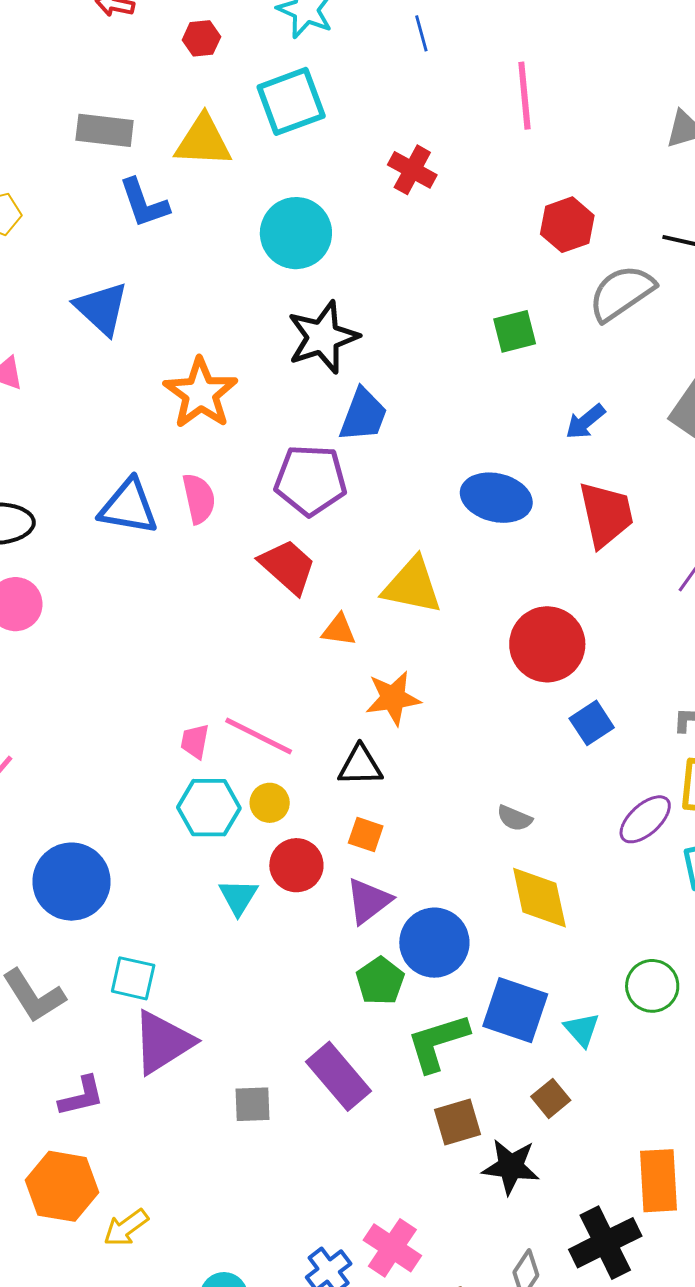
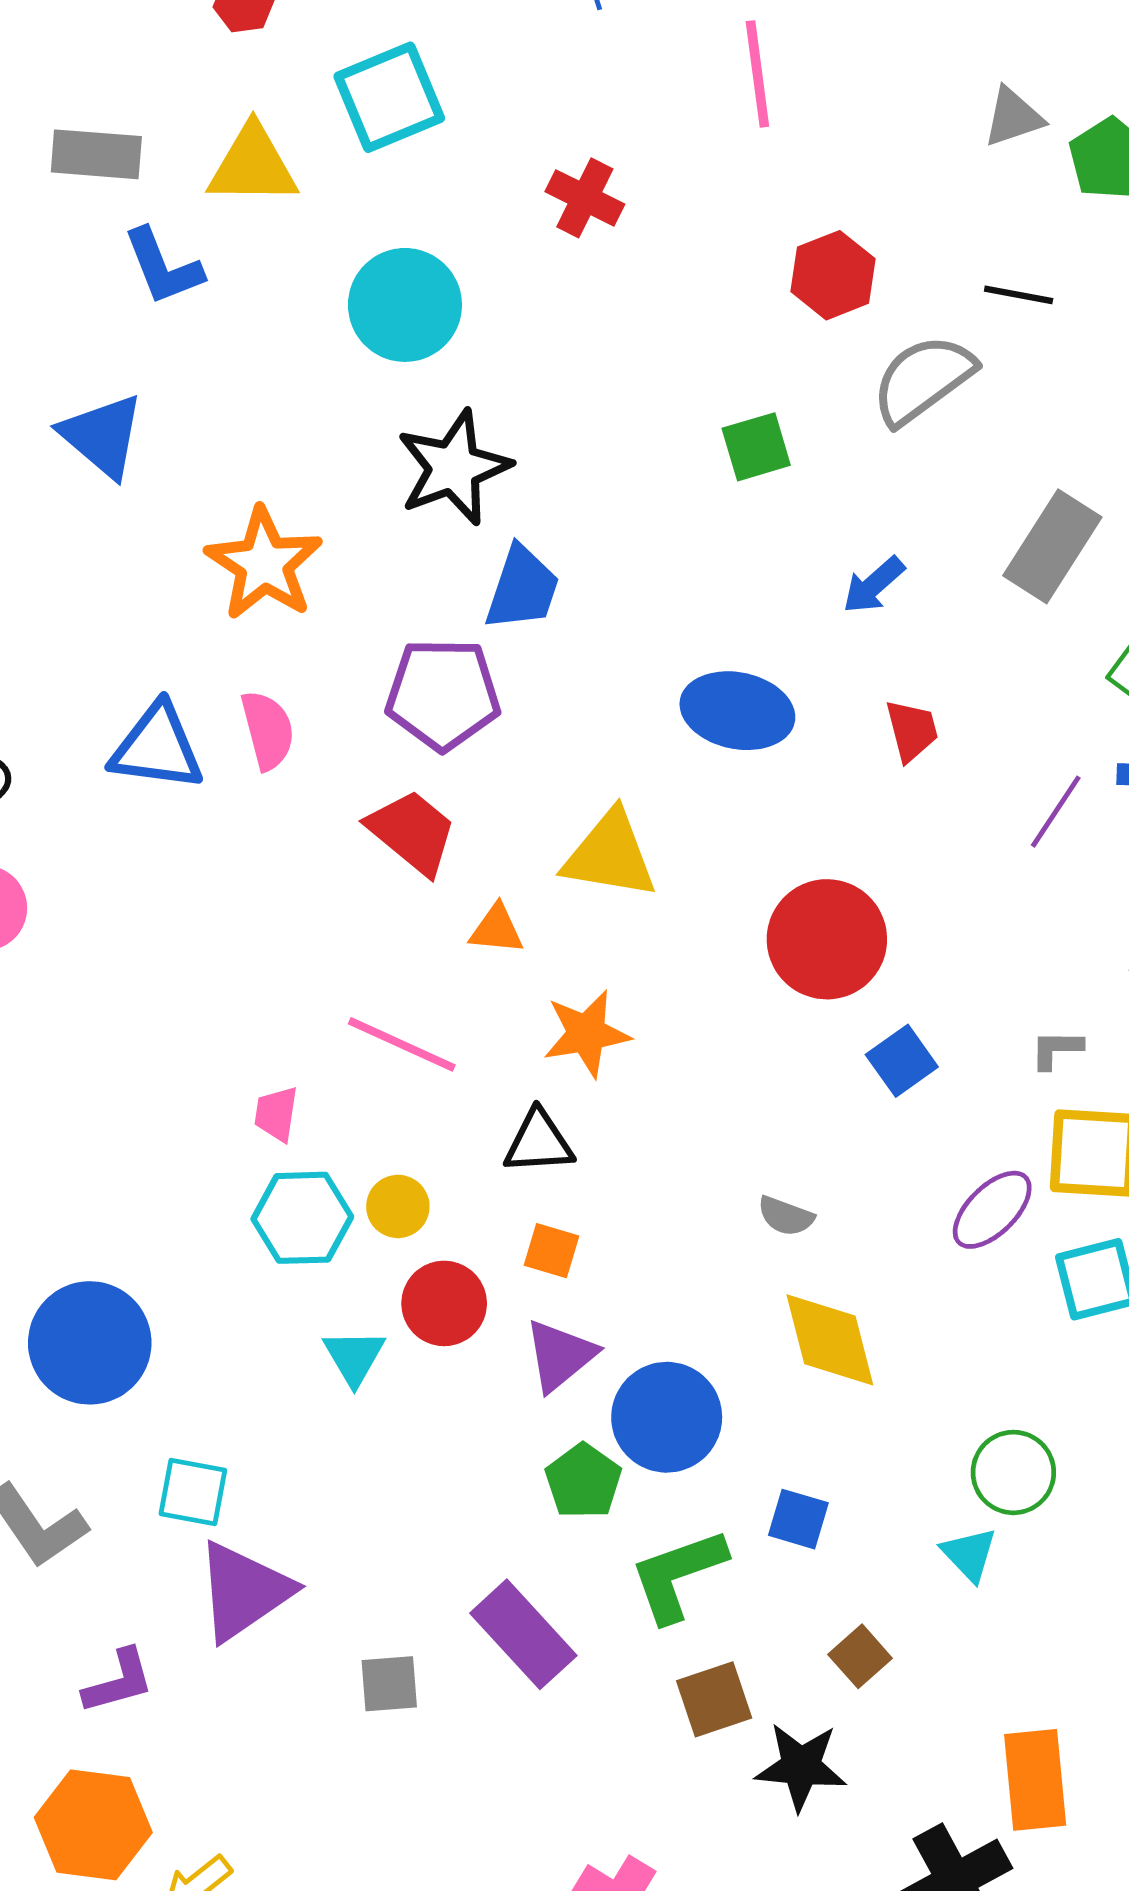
red trapezoid: (606, 514) -> (912, 730), size x0.6
pink line: (259, 736) -> (402, 1044), moved
blue square: (515, 1010) -> (798, 1519), size x0.6
cyan triangle: (582, 1030) -> (969, 1554), moved

